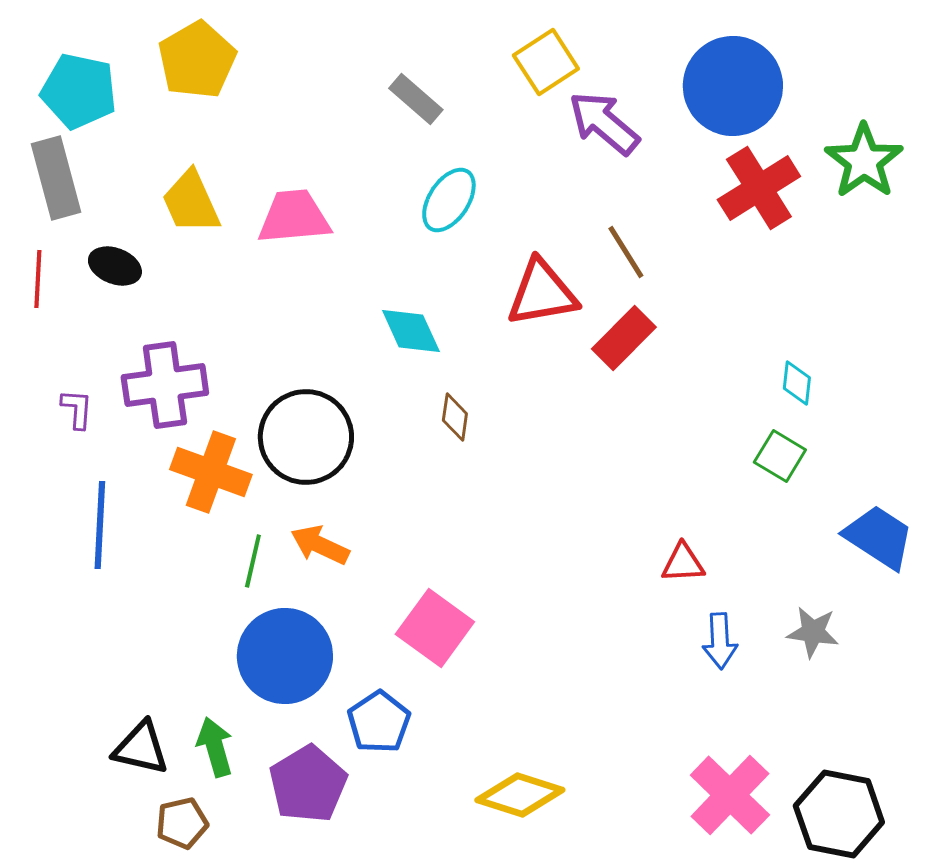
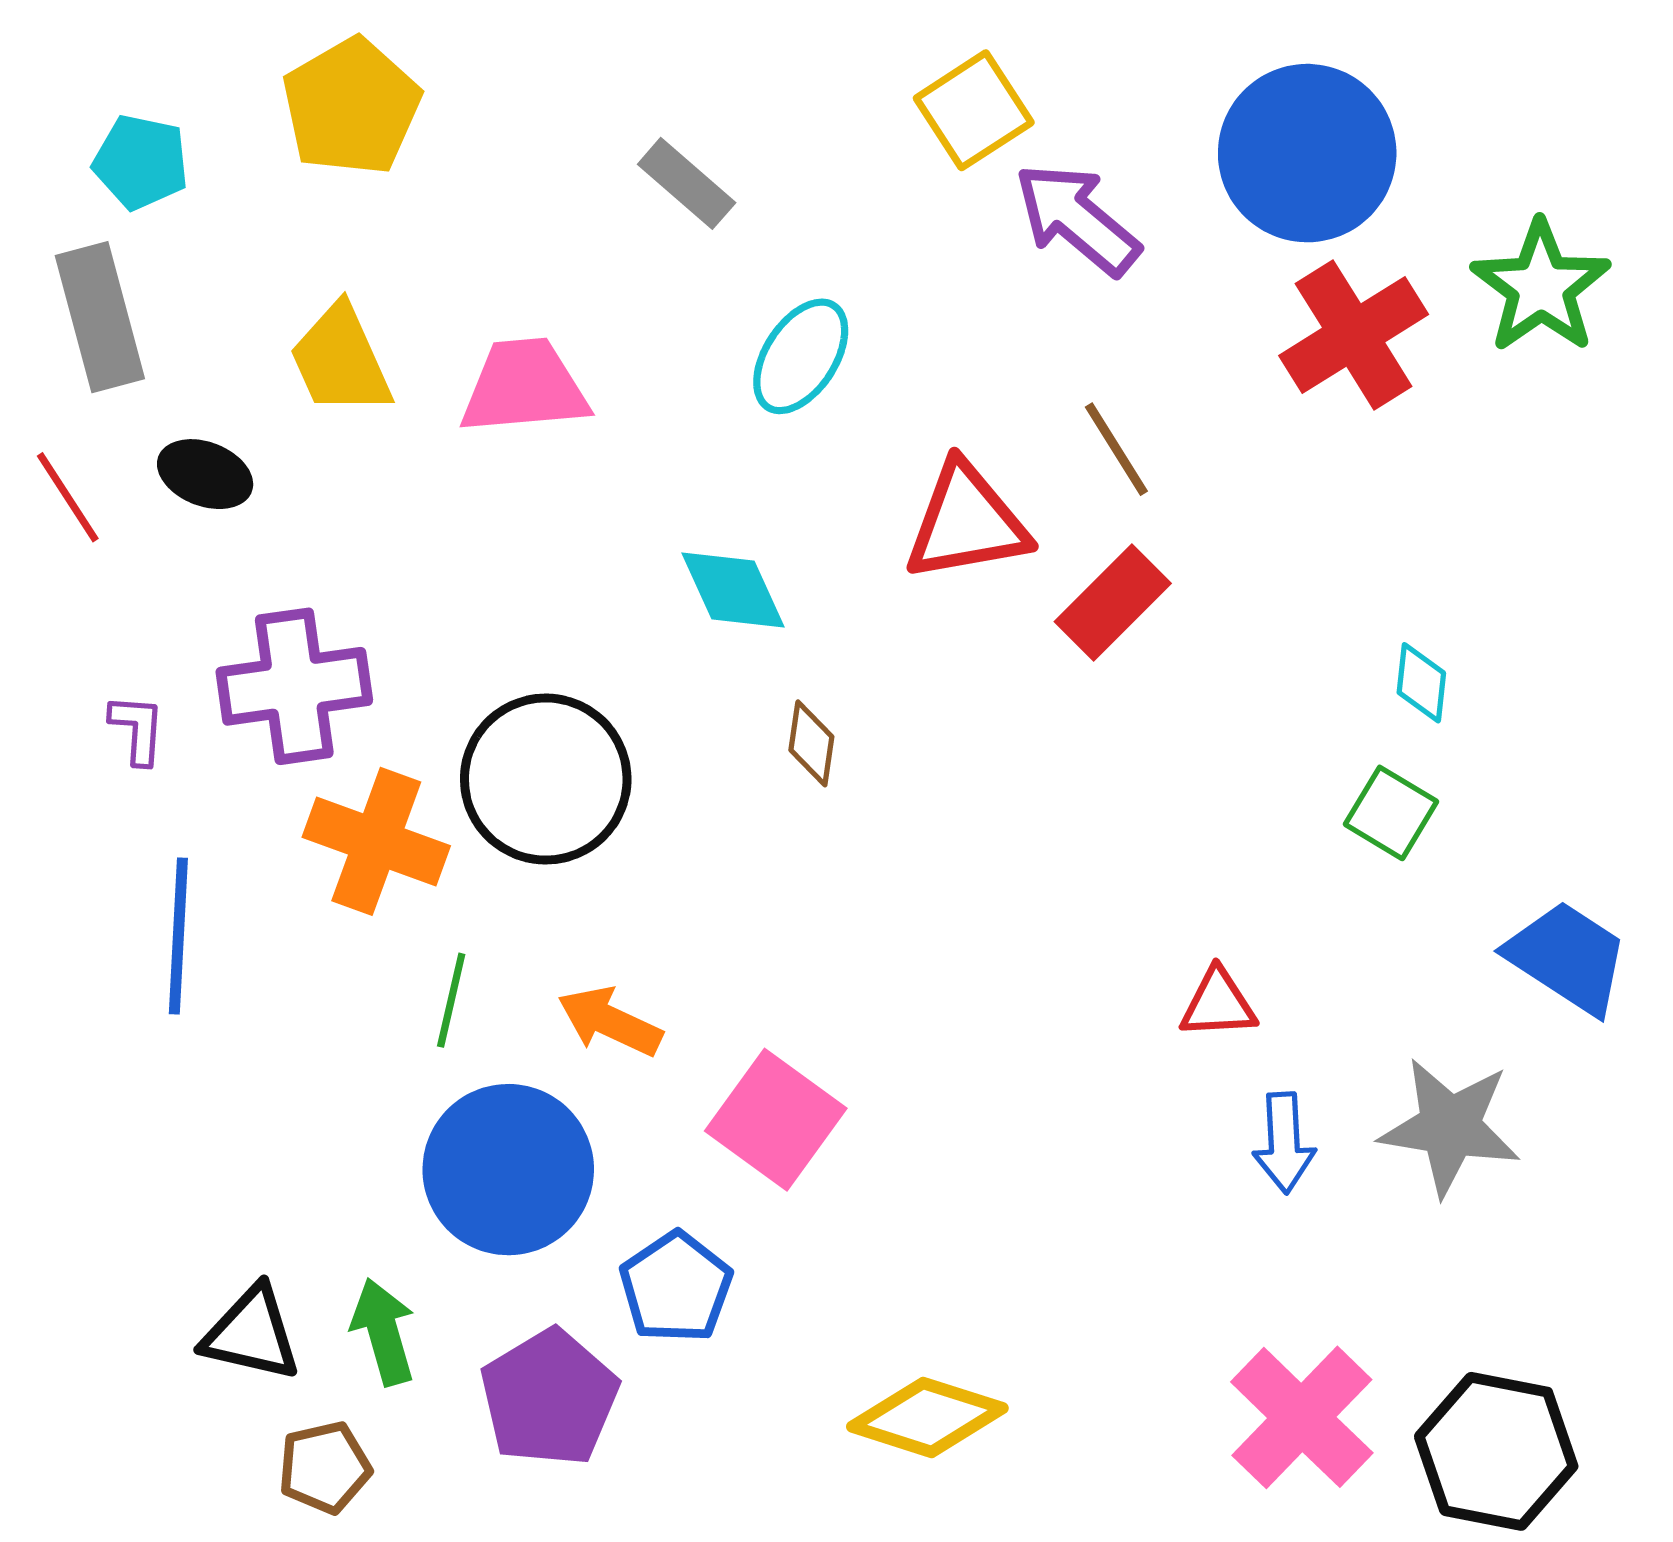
cyan pentagon: (79, 91) -> (141, 162), size x0.7
gray rectangle: (416, 99) -> (687, 183), moved
red line: (38, 279) -> (68, 497), turned -36
orange arrow: (320, 545) -> (610, 1022), moved
gray star: (813, 632) -> (1450, 1127), size x1.5

